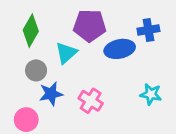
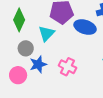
blue ellipse: (120, 49) -> (85, 27), turned 35
pink circle: (26, 120) -> (18, 75), moved

